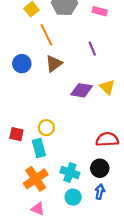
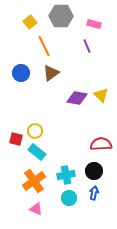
purple line: (92, 49) -> (87, 46), moved
yellow circle: (46, 128) -> (35, 131), moved
cyan rectangle: (39, 148) -> (37, 152), turned -36
cyan cross: (70, 172) -> (66, 175), turned -30

